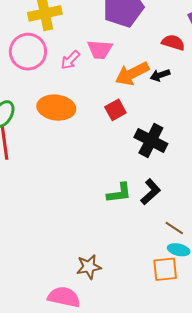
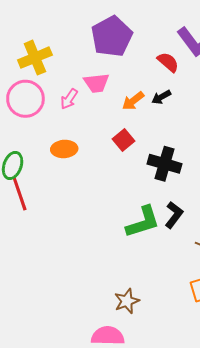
red semicircle: (173, 42) -> (168, 62), turned 35
orange arrow: (132, 74) -> (133, 101), size x0.7
orange ellipse: (56, 108) -> (64, 149), size x0.7
green L-shape: (119, 193) -> (143, 222), size x1.4

